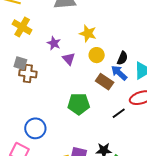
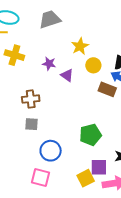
yellow star: (88, 33) -> (80, 46), turned -30
gray square: (20, 63) -> (32, 124), moved
green pentagon: (79, 104) -> (90, 135), moved

